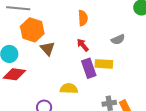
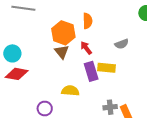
orange hexagon: (32, 30) -> (63, 33), moved
brown triangle: (48, 49) -> (62, 52), moved

